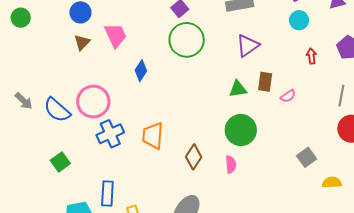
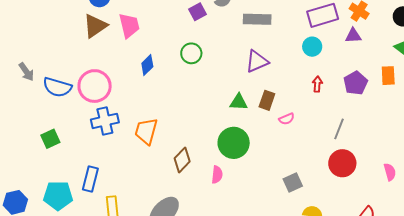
green circle: (187, 40) -> (191, 53), moved, size x0.6
brown triangle: (82, 42) -> (95, 26), size x1.5
blue semicircle: (57, 110) -> (57, 87), turned -36

